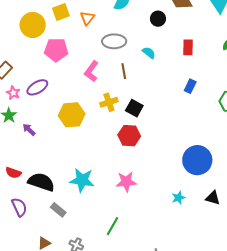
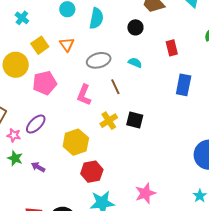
blue rectangle: (190, 86) -> (184, 85), size x1.5
red hexagon: (129, 136) -> (92, 172), moved

